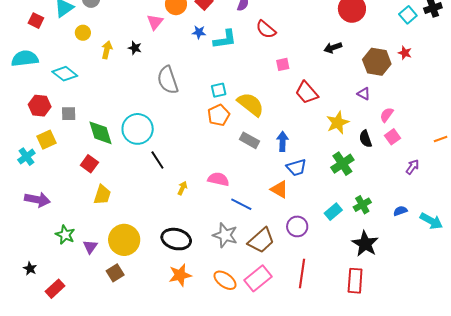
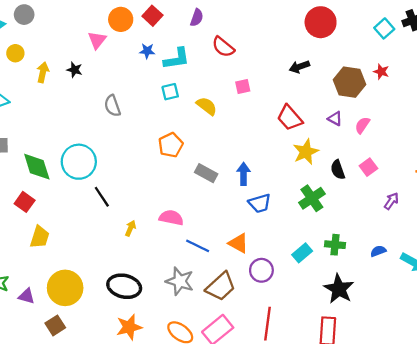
gray semicircle: (168, 80) -> (112, 106), size x0.7
cyan square: (219, 90) -> (170, 92), moved
red trapezoid: (307, 93) -> (290, 118), moved
yellow semicircle: (251, 104) -> (207, 106), moved, size x0.7
pink semicircle: (387, 115) -> (362, 125), moved
orange triangle: (279, 189) -> (238, 243), moved
green cross: (362, 205) -> (335, 245), turned 36
purple triangle: (90, 247) -> (27, 296), turned -49

